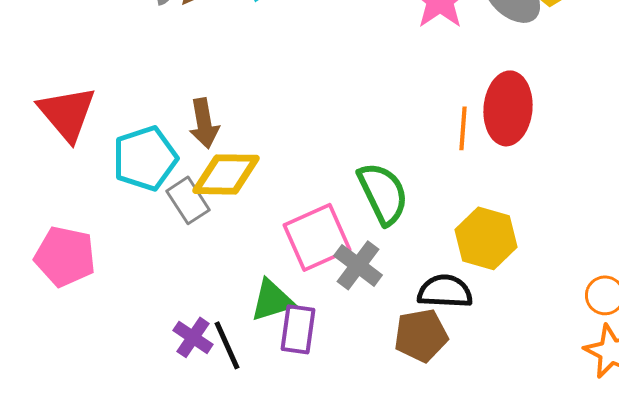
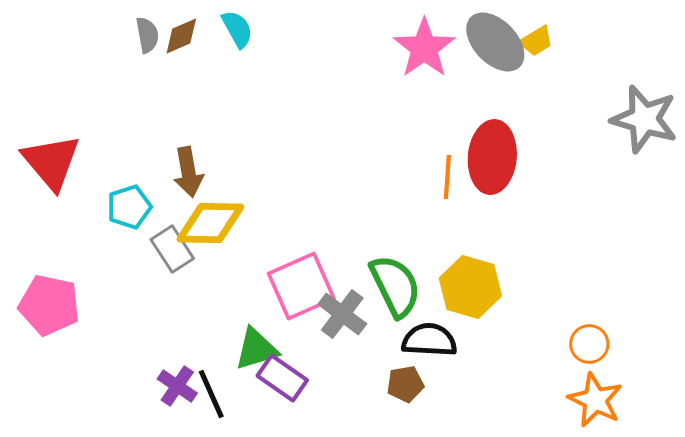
cyan pentagon: (145, 158) -> (129, 207), size x0.7
green semicircle: (383, 193) -> (395, 286), moved
purple rectangle: (298, 329) -> (282, 378), turned -63
brown pentagon: (421, 335) -> (405, 384), size x0.7

